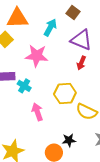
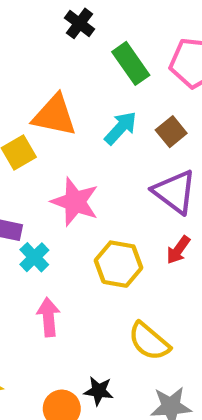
cyan arrow: (50, 27) -> (121, 128), moved
red arrow: (81, 63) -> (178, 250), moved
yellow hexagon: (65, 93) -> (119, 264), moved

